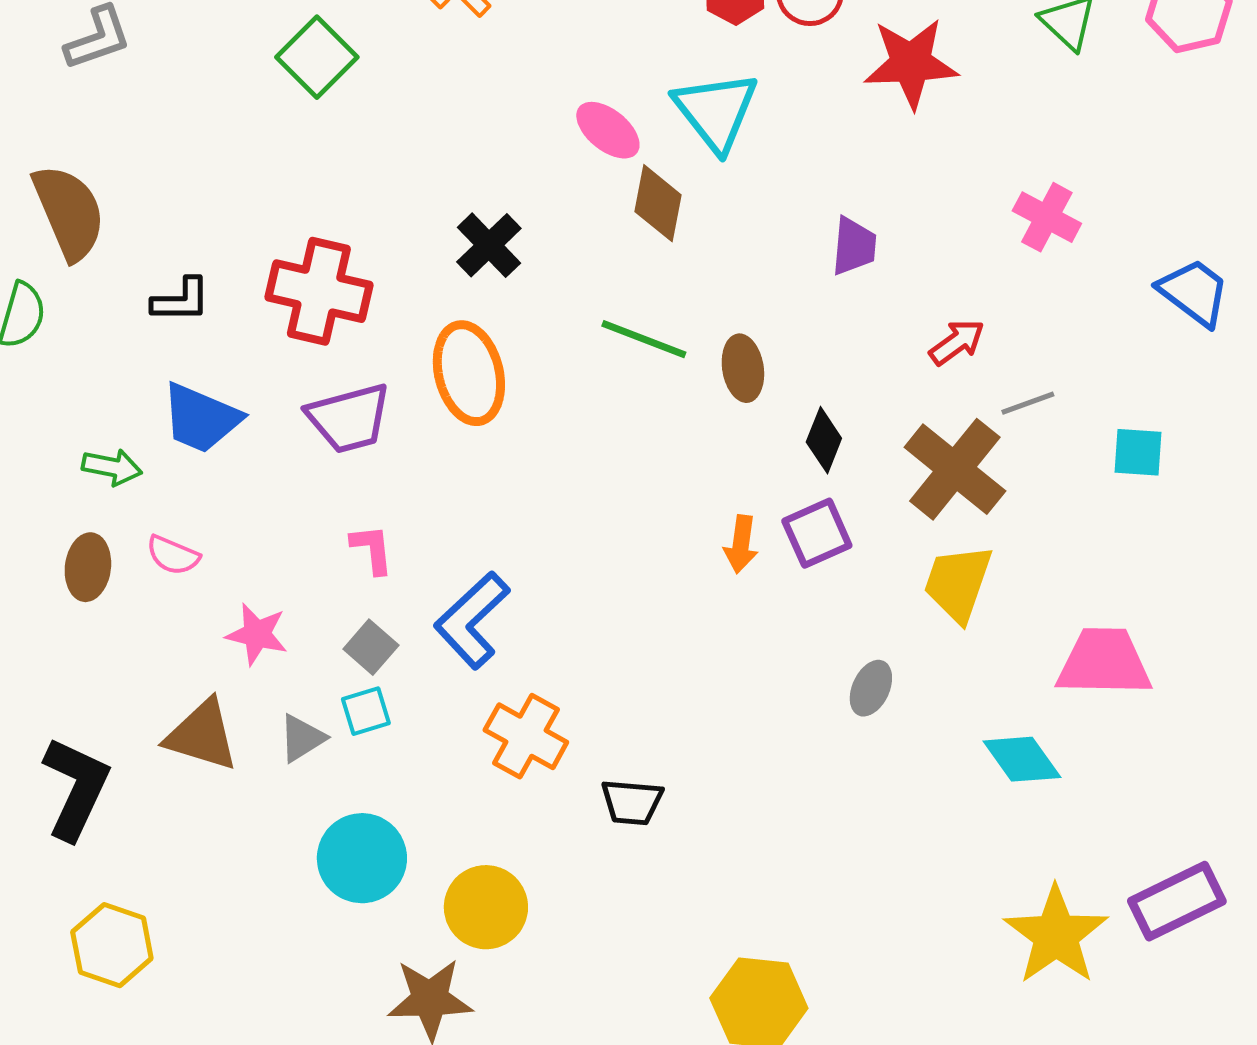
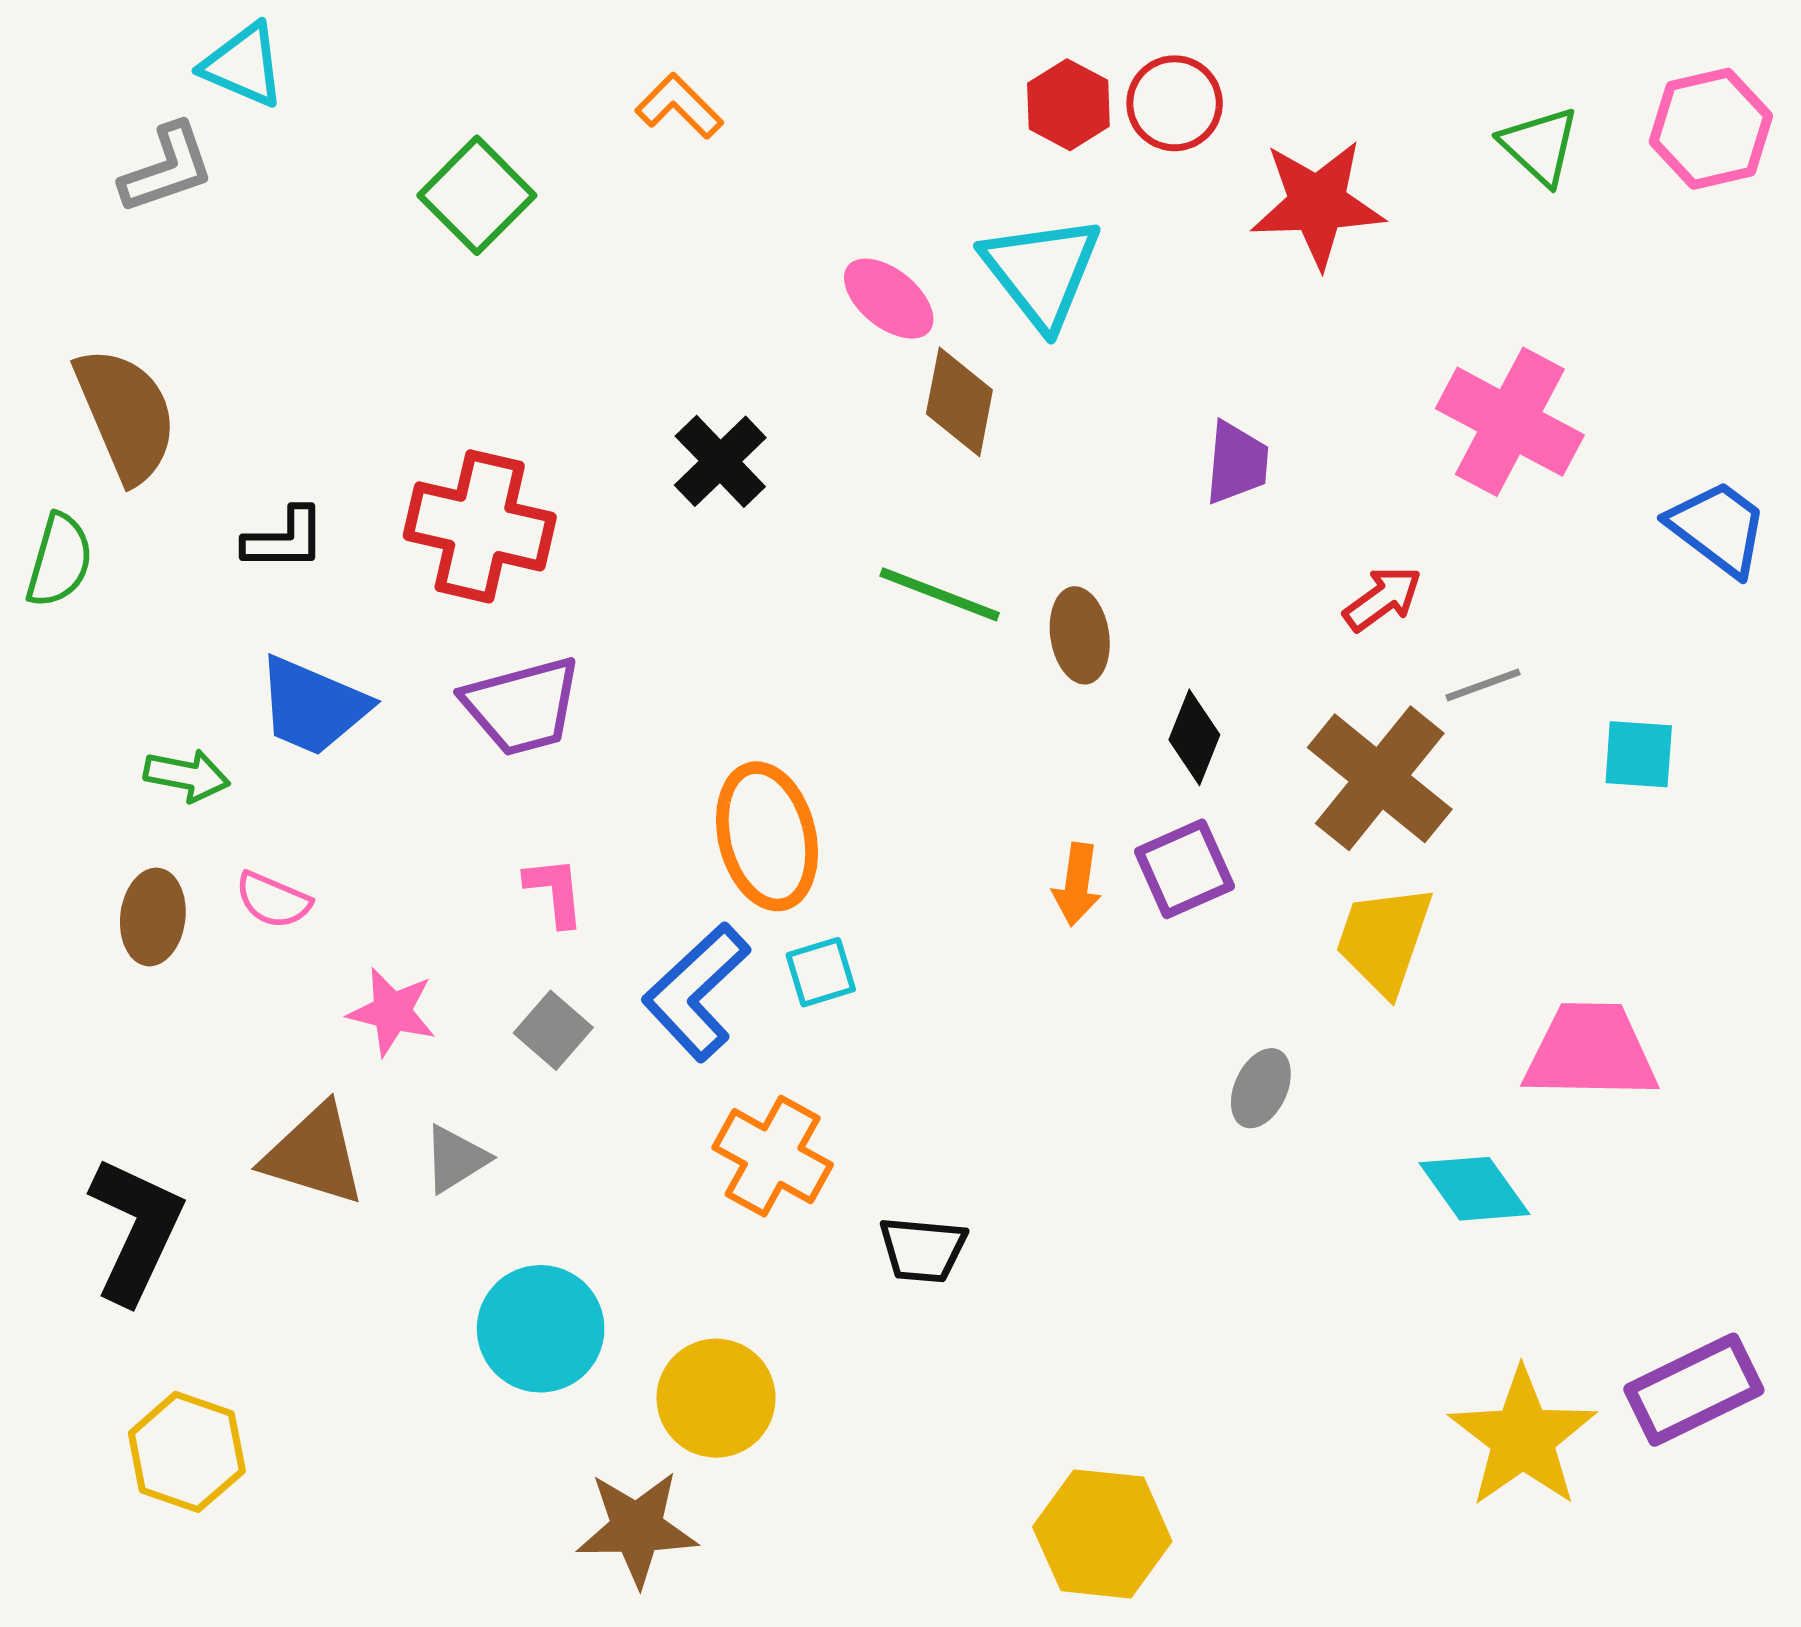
pink cross: (1047, 217) -> (1510, 422), size x1.5
orange ellipse: (469, 373) -> (767, 836), moved
cyan square: (366, 711) -> (821, 972), moved

